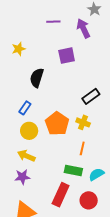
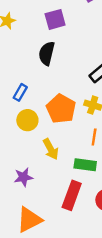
purple square: (67, 56) -> (55, 19), moved
black semicircle: (37, 78) -> (47, 53), moved
yellow arrow: (26, 156) -> (51, 149), moved, turned -138

